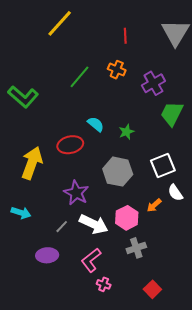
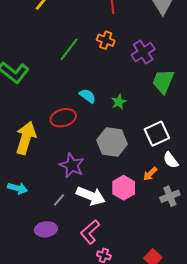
gray cross: (136, 248) -> (170, 196), moved

